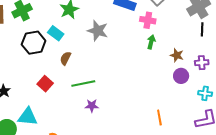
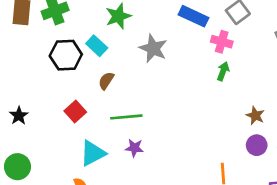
brown star: (177, 55) -> (255, 116), moved
purple circle: (181, 76) -> (257, 145), moved
cyan triangle: (28, 117) -> (93, 153), moved, turned -40

